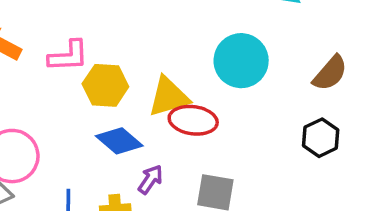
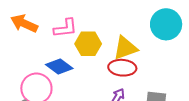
red ellipse: (193, 120) -> (122, 68), moved
blue diamond: (119, 141) -> (59, 67), moved

